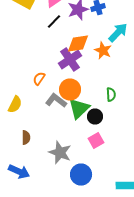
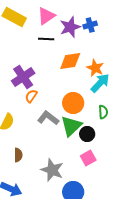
black line: (54, 22) -> (46, 39), turned 49
cyan arrow: (118, 32) -> (100, 83), moved
purple cross: (70, 60) -> (23, 77), moved
orange circle: (70, 90) -> (73, 103), moved

